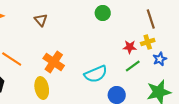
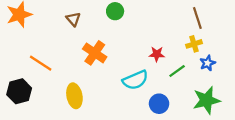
green circle: (103, 13) -> (115, 11), moved
red star: (130, 47) -> (157, 54), moved
orange cross: (54, 62) -> (95, 53), moved

